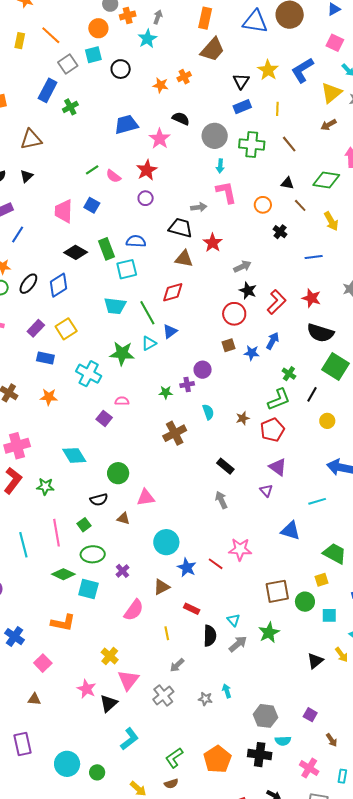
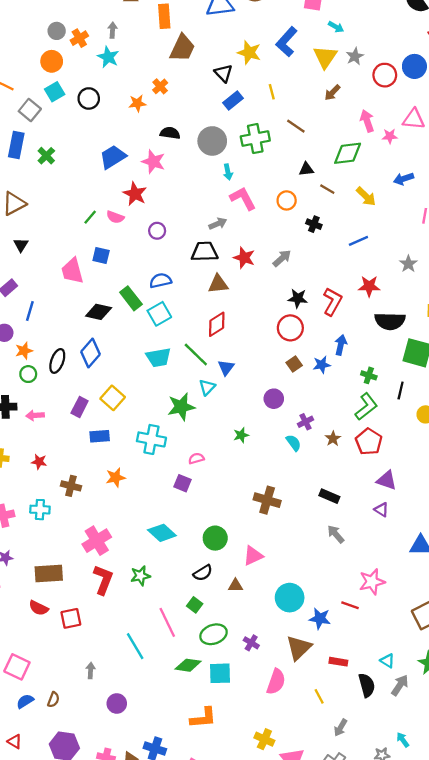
red star: (147, 170) -> (135, 194), moved
gray arrow: (242, 266) -> (282, 258), moved
purple cross: (187, 385) -> (305, 422), moved
brown cross: (175, 433) -> (267, 500), moved, turned -30
brown triangle: (162, 587) -> (299, 648), size x1.4

